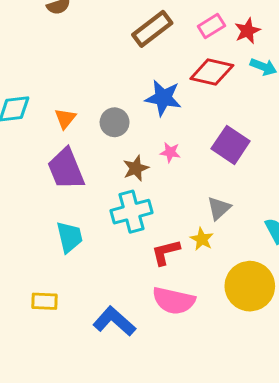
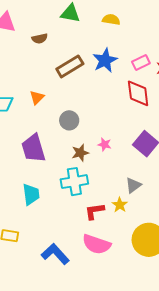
brown rectangle: (152, 29) -> (70, 66), moved
red diamond: (212, 72) -> (138, 93), turned 64
blue star: (163, 98) -> (105, 60), moved, turned 30
orange triangle: (65, 118) -> (37, 97), moved

